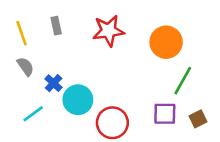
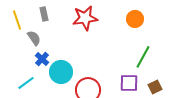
orange circle: (166, 42) -> (135, 19), moved, size x0.7
gray semicircle: (25, 66) -> (34, 38), moved

